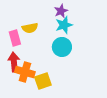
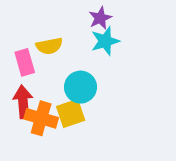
cyan circle: (62, 47) -> (81, 87), moved
yellow square: (43, 81) -> (71, 113), moved

